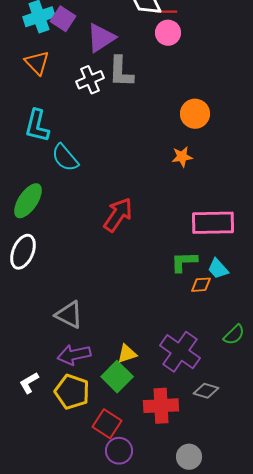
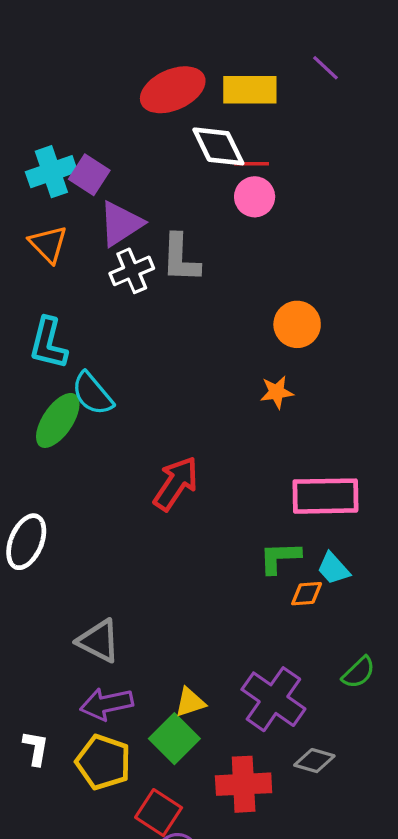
purple triangle: (101, 38) -> (121, 224), moved
green ellipse: (28, 201) -> (58, 420), moved
white L-shape: (29, 383) -> (36, 748), turned 130

